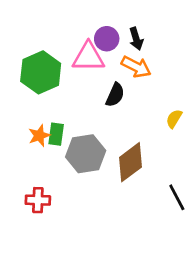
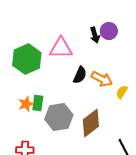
purple circle: (107, 39) -> (109, 31), moved
orange arrow: (136, 67) -> (102, 79), moved

